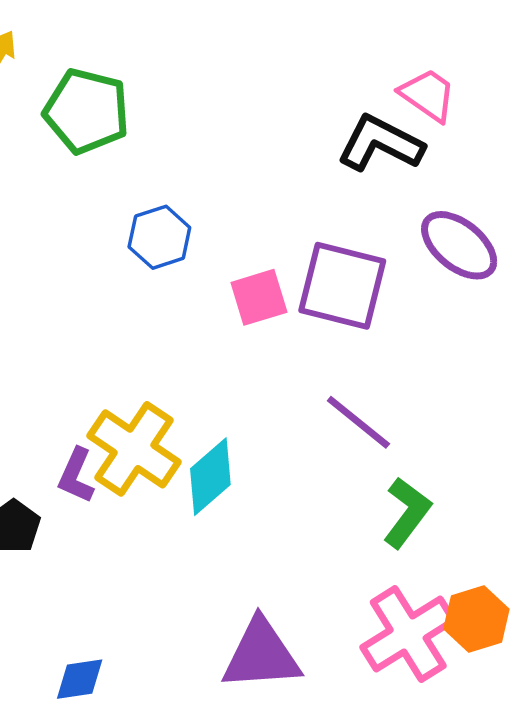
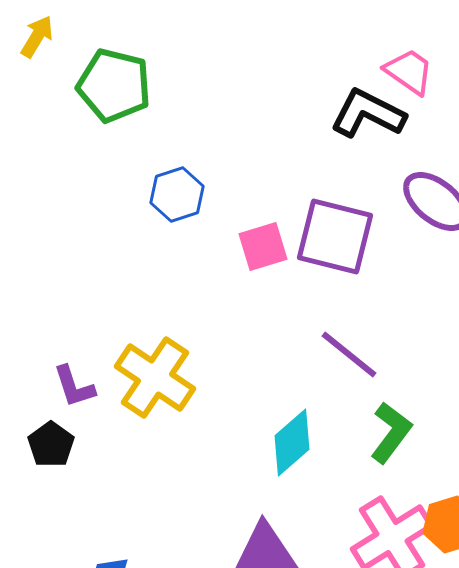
purple L-shape: (76, 475) -> (74, 386), moved, turned -42
cyan diamond: (210, 477) -> (292, 442), moved

